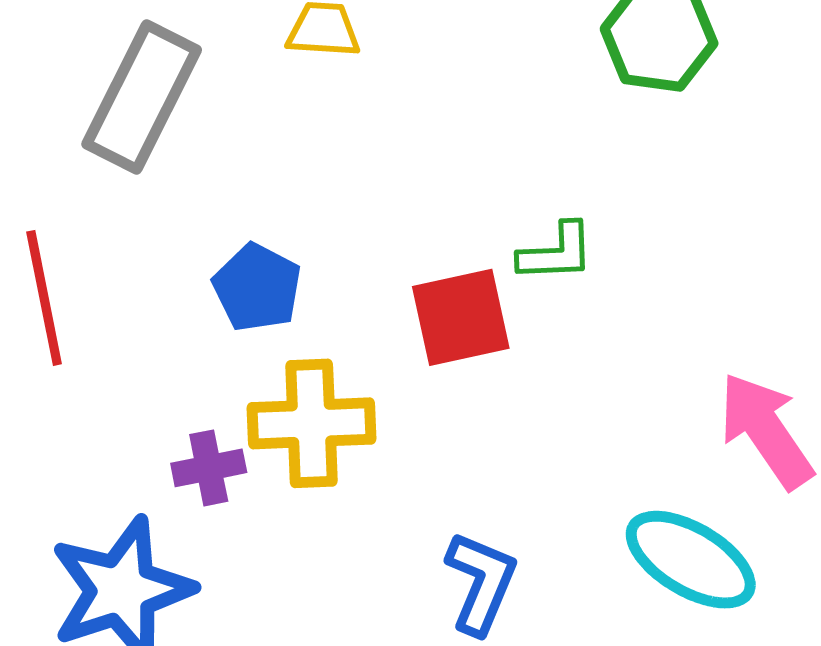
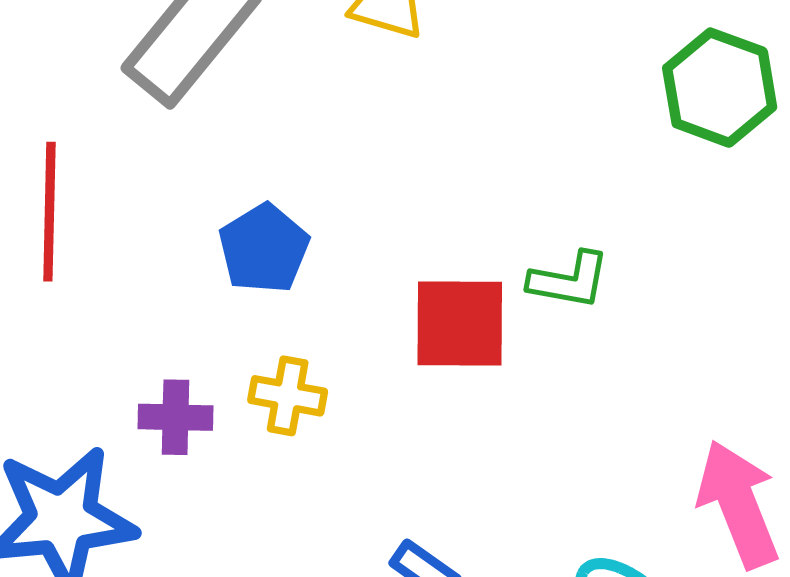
yellow cross: (311, 423) -> (288, 396), size x0.6

